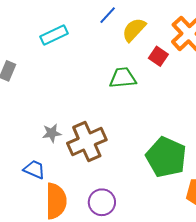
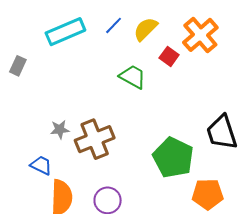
blue line: (108, 15) -> (114, 25), moved
cyan rectangle: (54, 35) -> (65, 32), size x1.4
green trapezoid: (123, 78) -> (133, 77), turned 32

